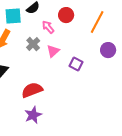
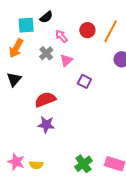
red circle: (66, 15) -> (87, 30), moved
purple square: (76, 64) -> (84, 81), moved
purple star: (33, 115) -> (46, 125), turned 30

